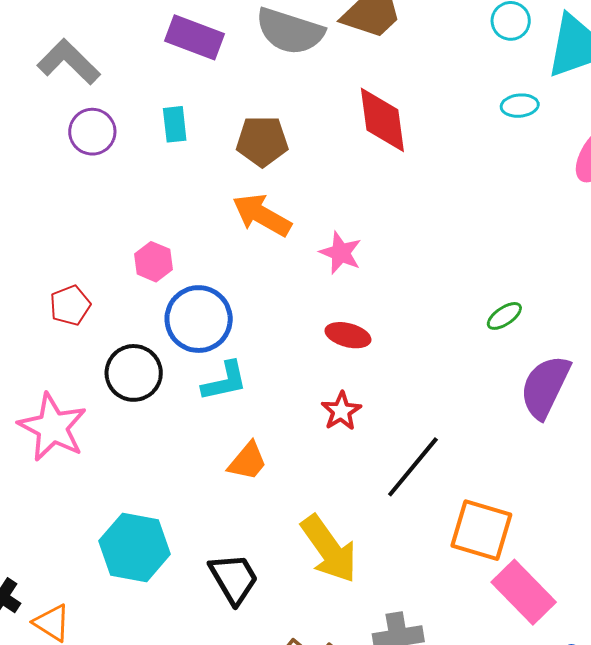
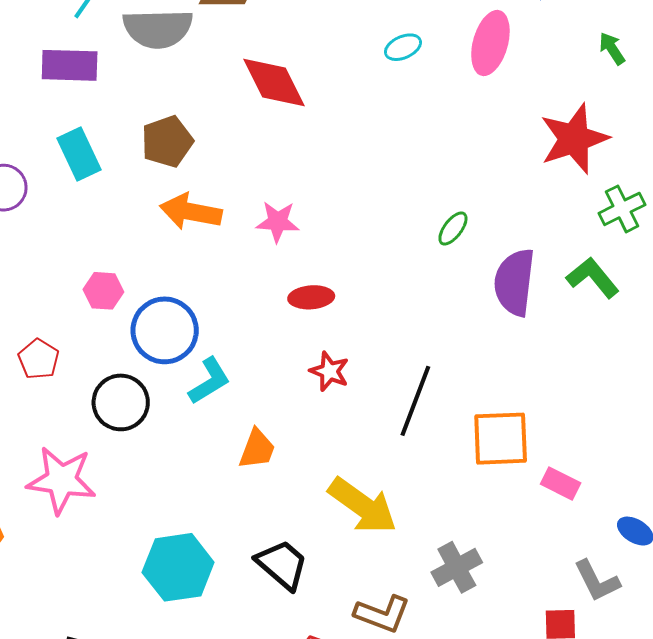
cyan ellipse: (520, 106) -> (403, 47), moved
cyan rectangle: (175, 124) -> (79, 154), size x1.4
pink rectangle: (524, 592) -> (561, 483), size x0.6

